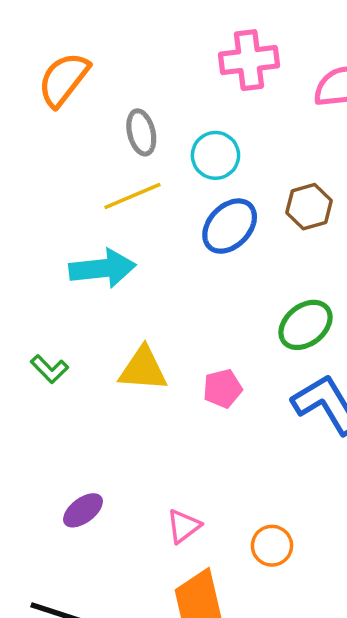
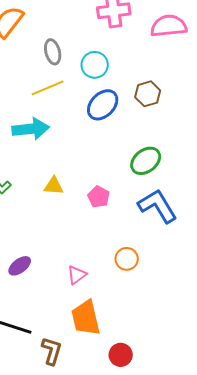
yellow triangle: (143, 369) -> (54, 186), size x0.7
pink pentagon: (223, 389) -> (99, 197), turned -30
orange circle: (272, 546) -> (127, 259), moved

